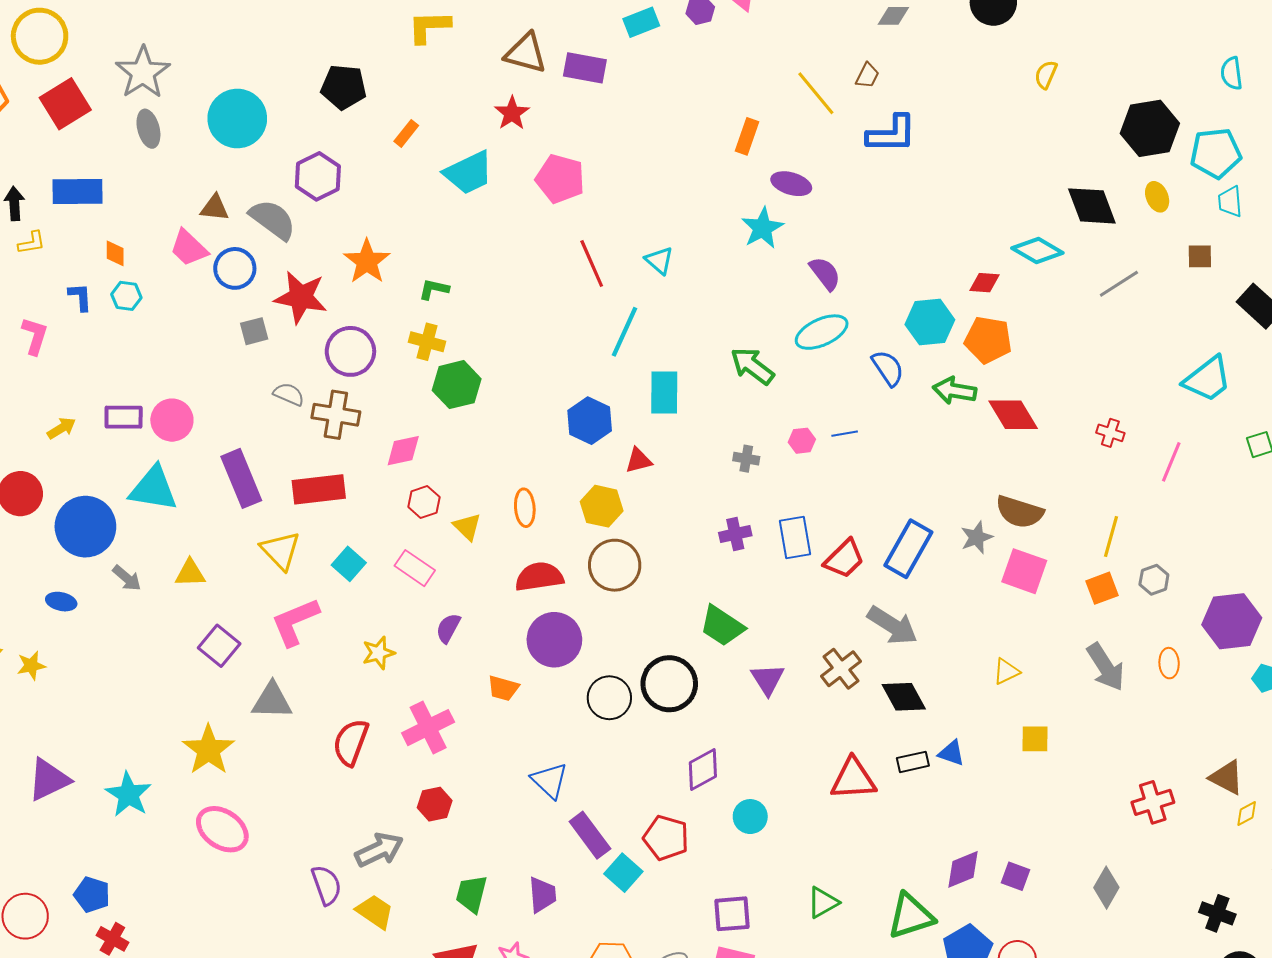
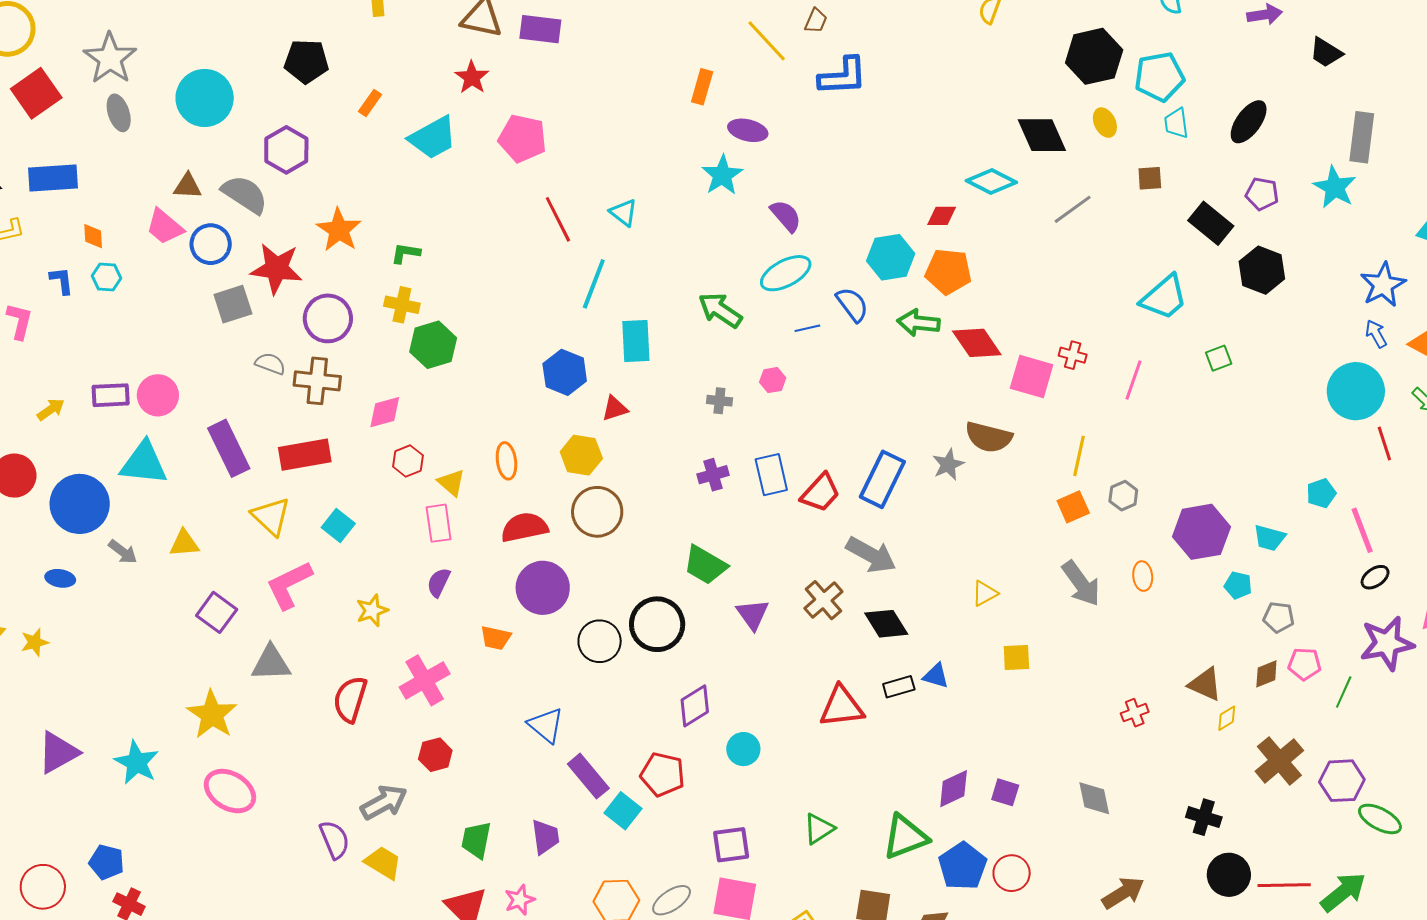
gray square: (254, 331) -> (233, 304), size x1.4
blue line: (845, 434) -> (807, 328), moved
pink rectangle: (415, 568) -> (439, 523), moved, turned 51
pink square: (1024, 571) -> (1032, 376), moved
red cross: (1153, 802) -> (1135, 713), size x0.7
gray diamond: (1106, 888) -> (1094, 798), turned -39

